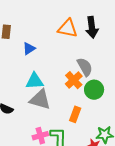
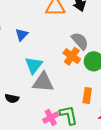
cyan triangle: (35, 81) -> (34, 65), turned -36
orange rectangle: (75, 114) -> (87, 95), moved

